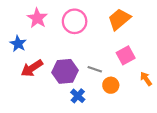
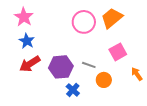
pink star: (37, 18) -> (24, 17), moved
pink circle: (75, 21) -> (84, 22), moved
blue star: (18, 44) -> (27, 41), moved

